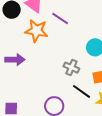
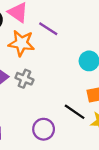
gray cross: (71, 68) -> (24, 79), moved

